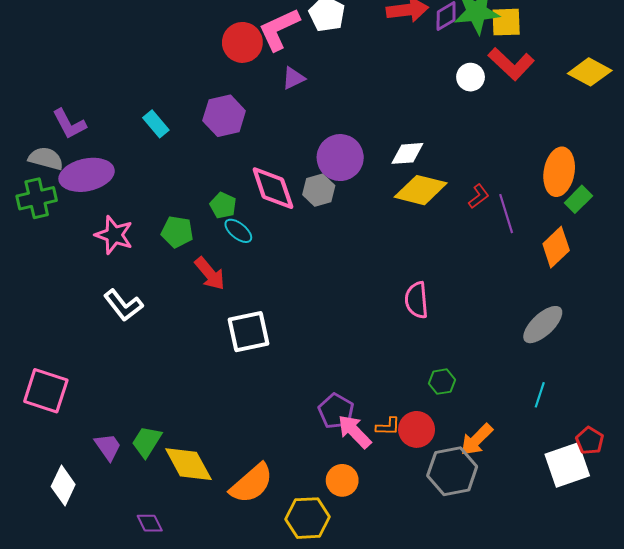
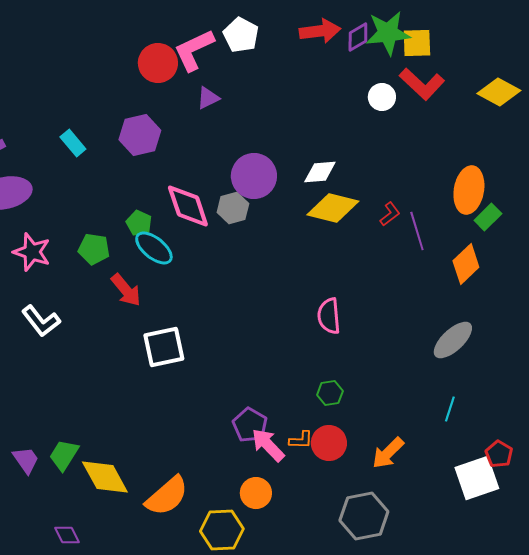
cyan ellipse: (238, 231) -> (154, 248), size x1.4
green hexagon: (442, 382) -> (330, 393), moved
gray hexagon: (452, 471) -> (364, 516), moved

